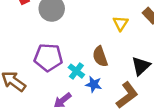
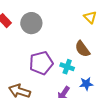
blue star: (94, 84) -> (86, 84), moved

